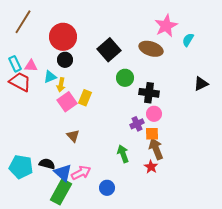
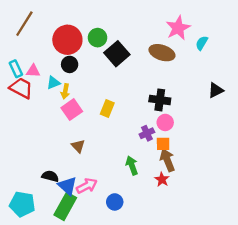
green circle: (125, 78) -> (98, 38), moved
yellow rectangle: (85, 98) -> (107, 109), moved
cyan pentagon: (21, 167) -> (22, 204), moved

